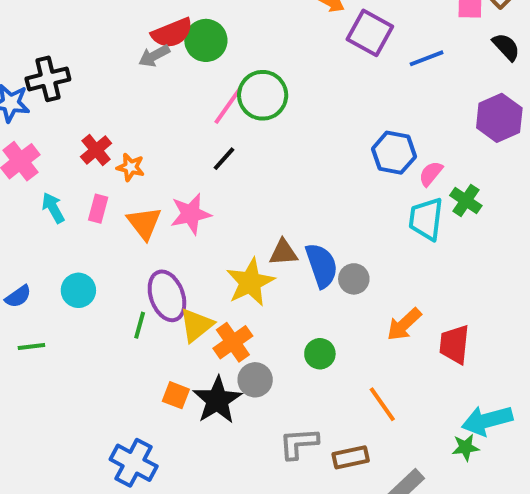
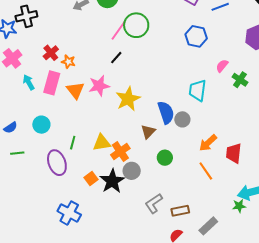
blue hexagon: (394, 153) -> (196, 36), moved
pink rectangle: (98, 209) -> (52, 83), size x1.6
cyan trapezoid: (426, 219) -> (198, 90), moved
brown triangle: (283, 252) -> (148, 132), moved, turned -42
yellow star: (250, 282) -> (128, 99), moved
purple ellipse: (167, 296) -> (57, 163), moved
yellow triangle: (196, 325) -> (102, 143), turned 30
orange square: (176, 395) -> (91, 178), turned 32
orange line: (382, 404) -> (206, 171), moved
gray L-shape: (299, 443) -> (154, 203), turned -30

